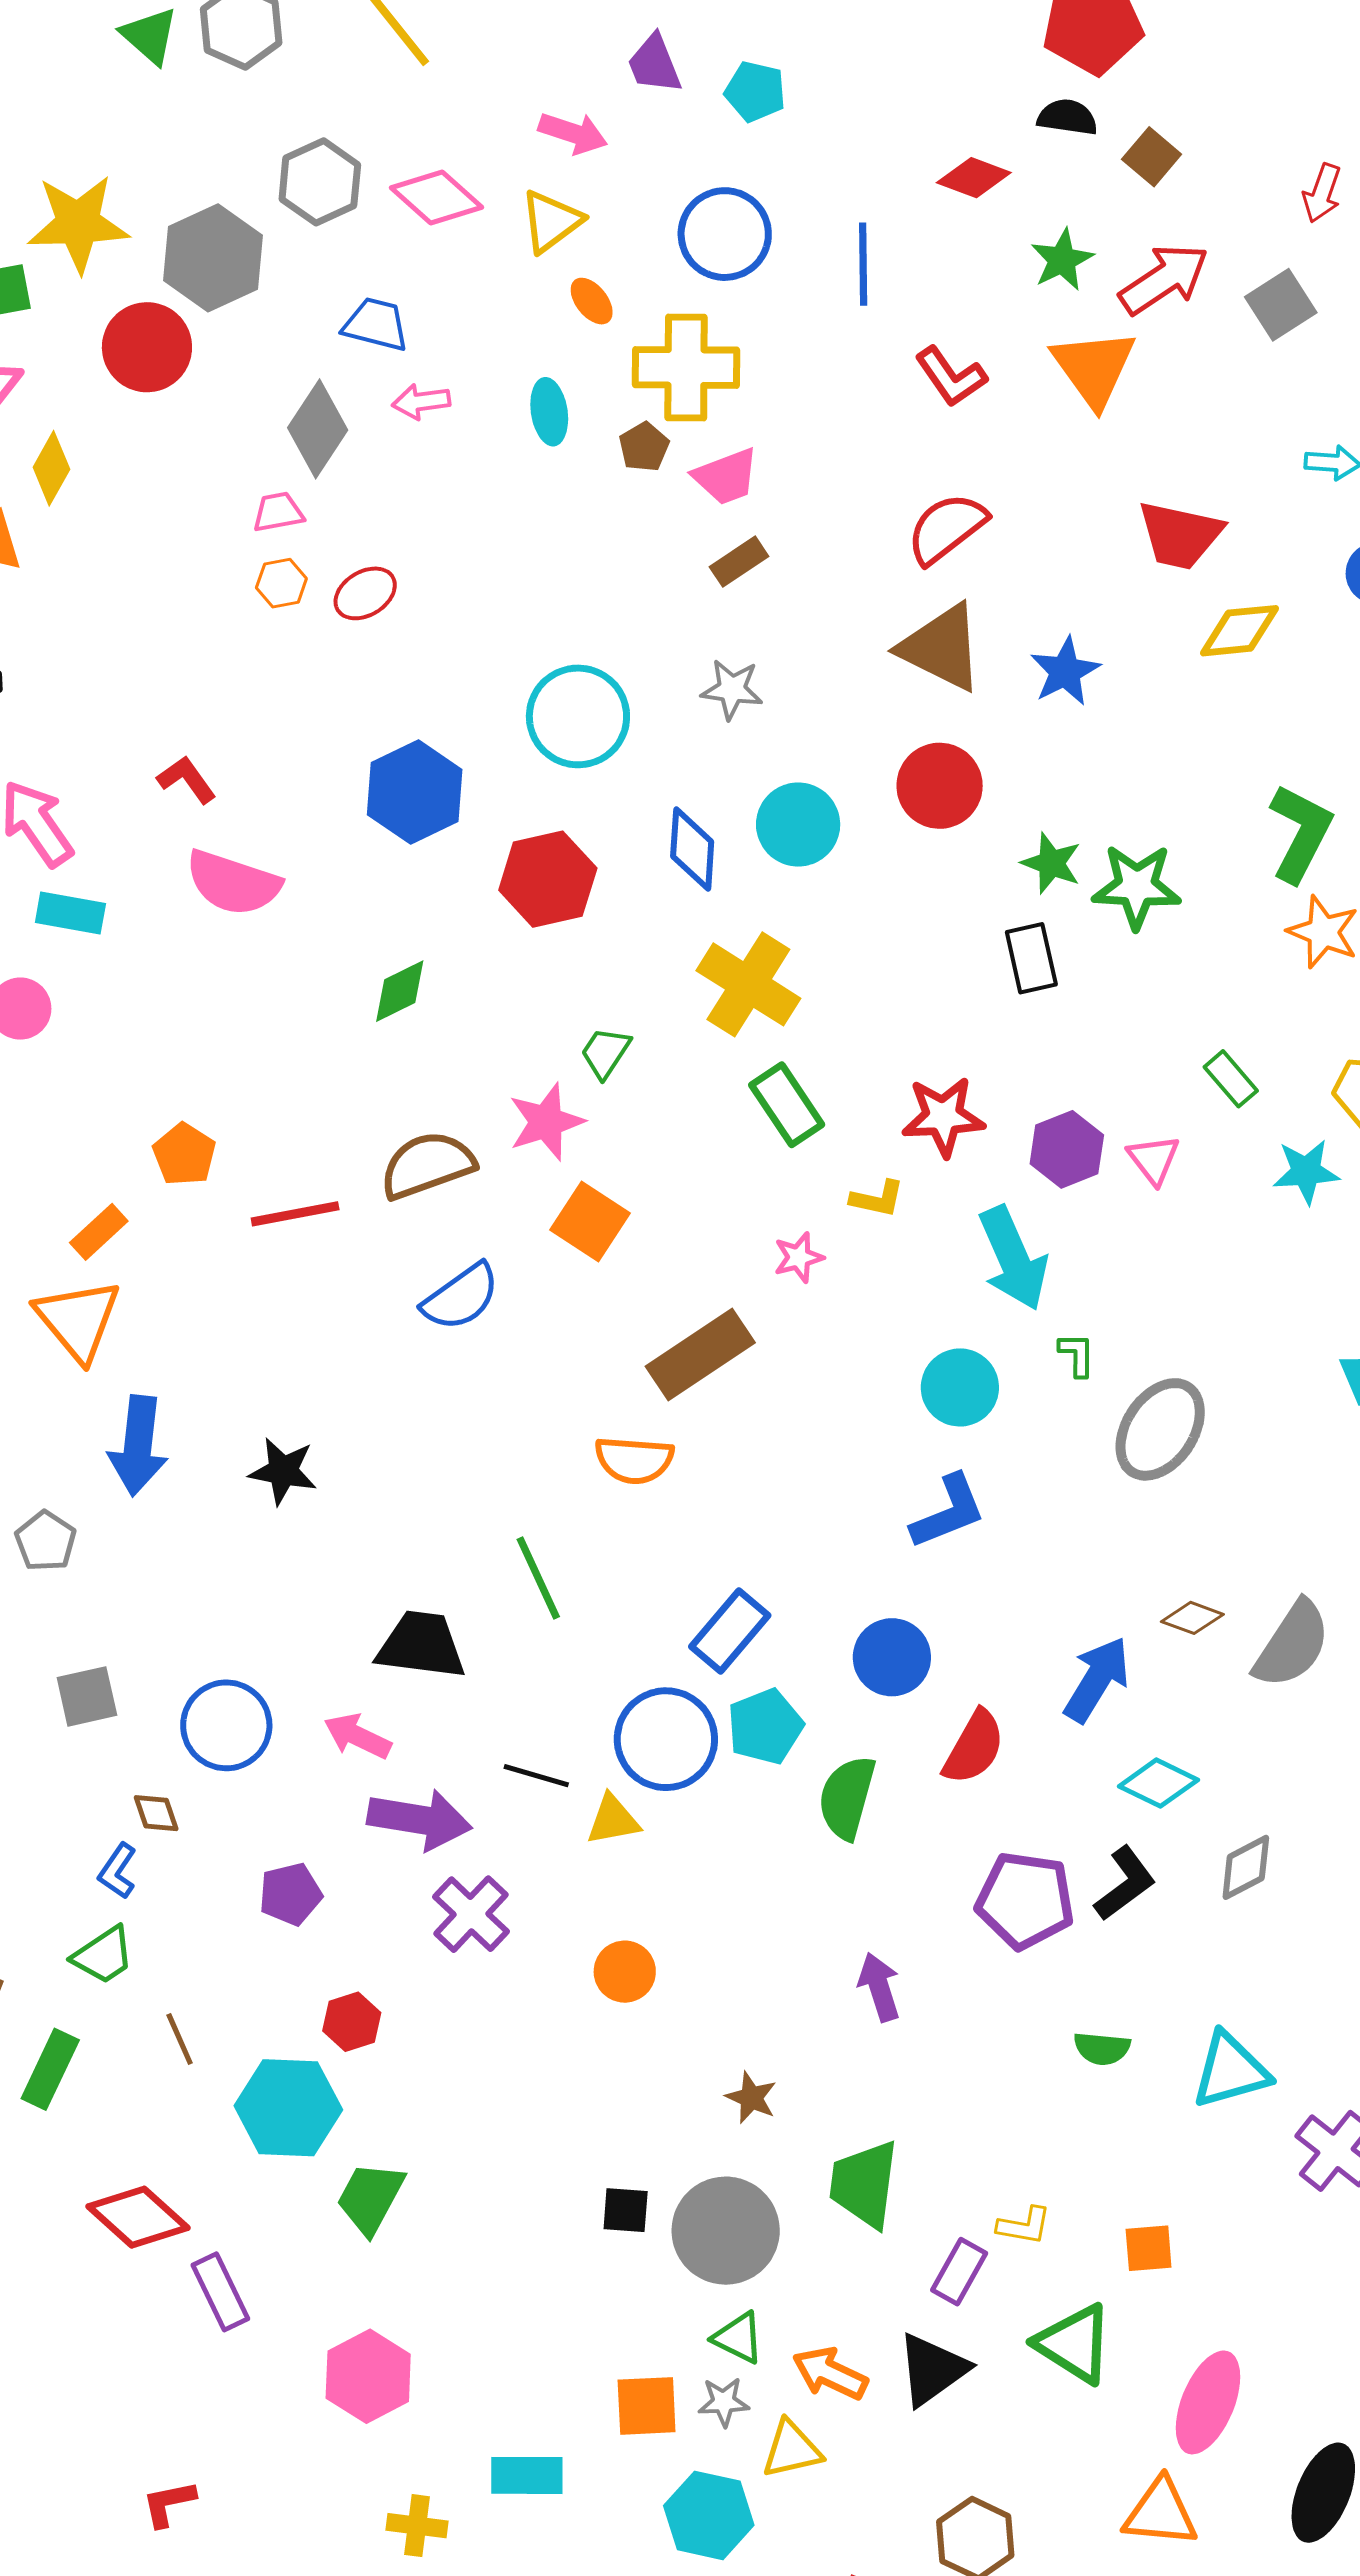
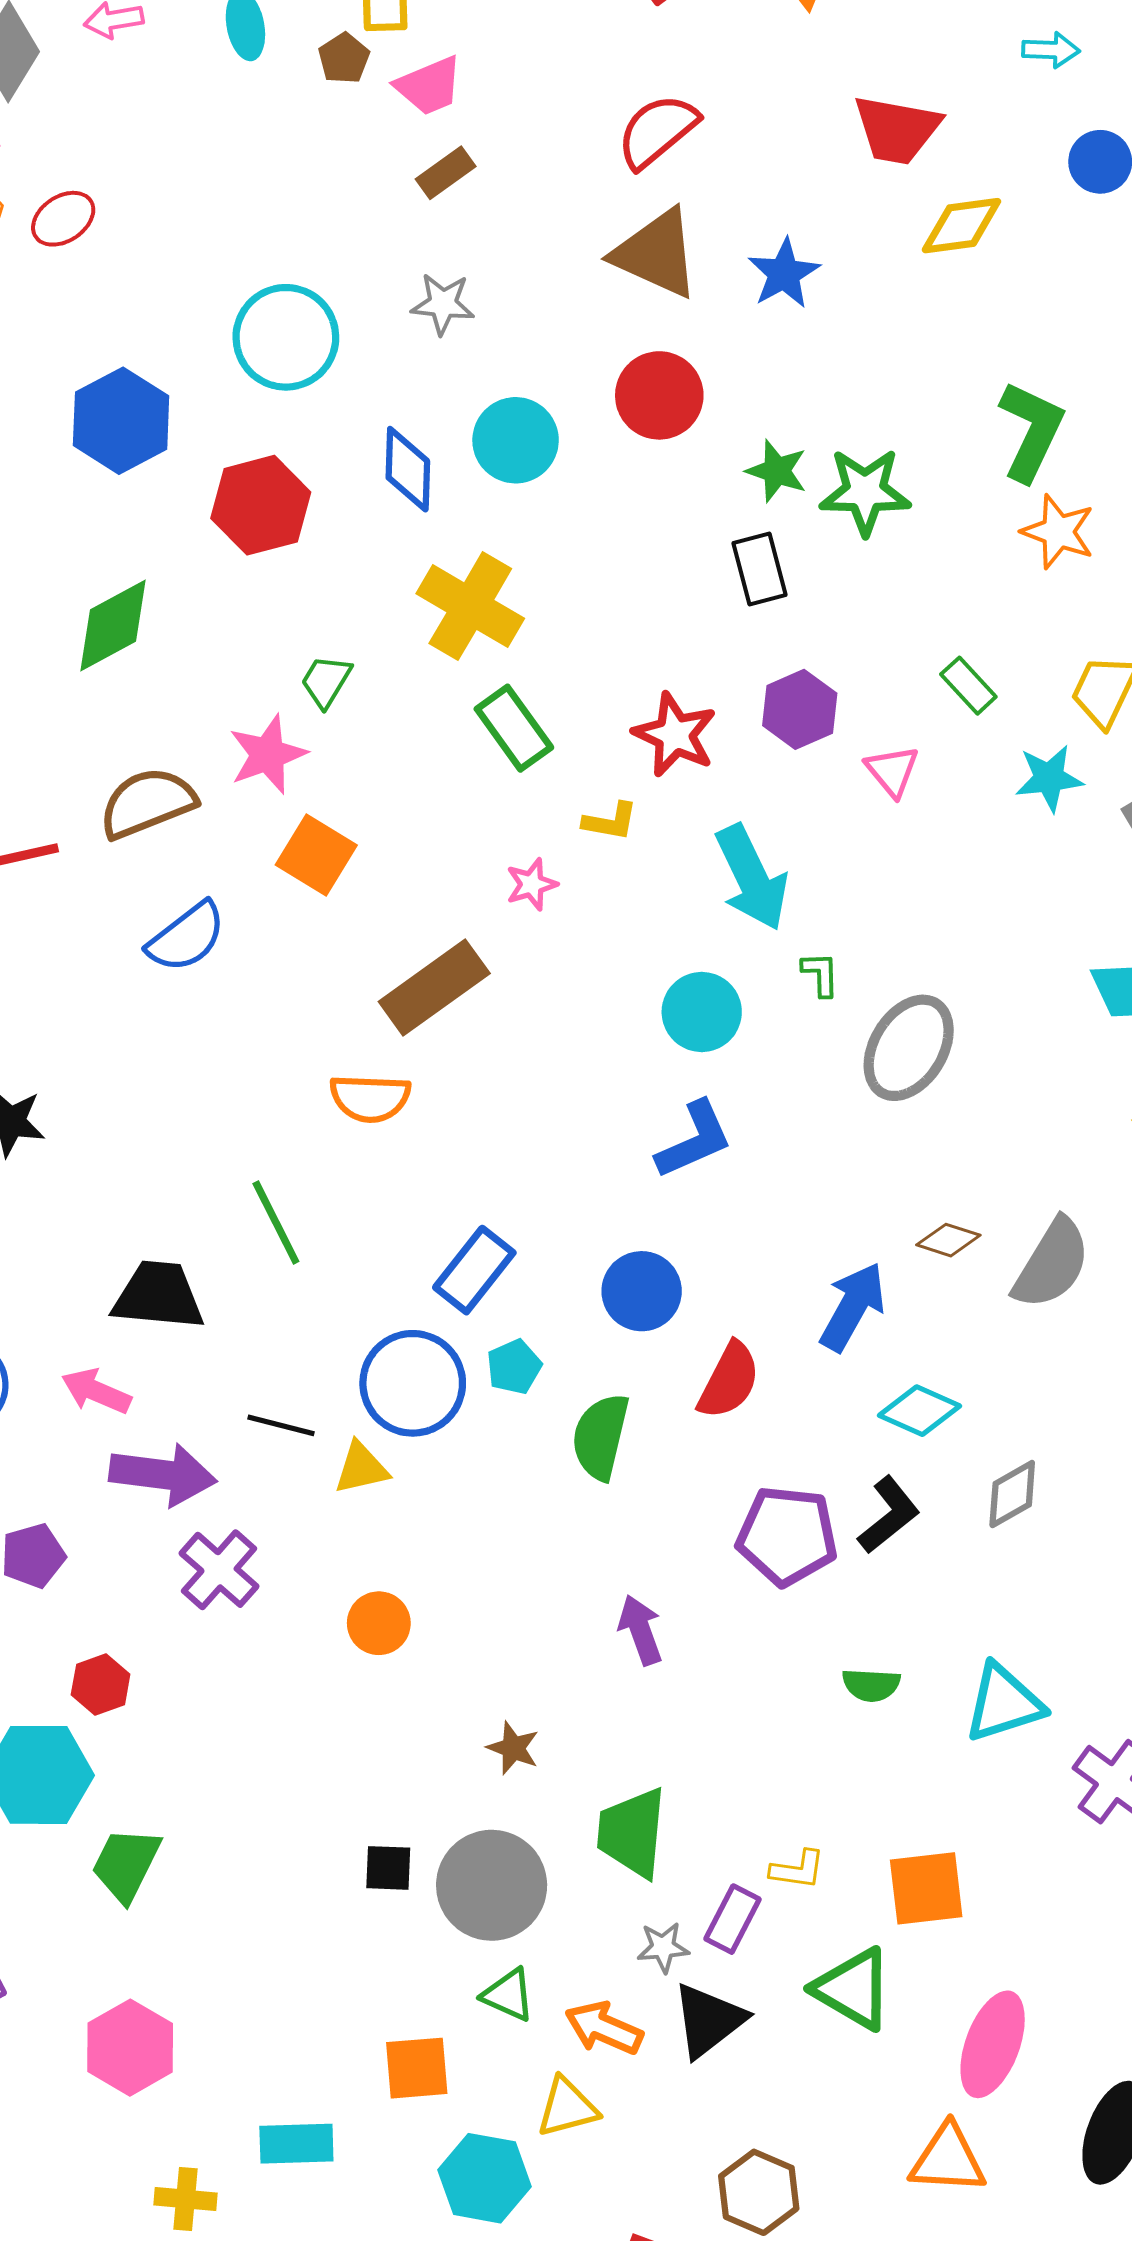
green diamond: (400, 991) -> (113, 625), size x1.4
red star: (943, 1117) -> (675, 735), turned 30
purple hexagon: (1067, 1149) -> (800, 709), moved
cyan pentagon: (765, 1727) -> (514, 1367), size x0.7
orange square: (1149, 2248) -> (926, 1888), size x1.5
gray star: (724, 2402) -> (663, 1947), moved

